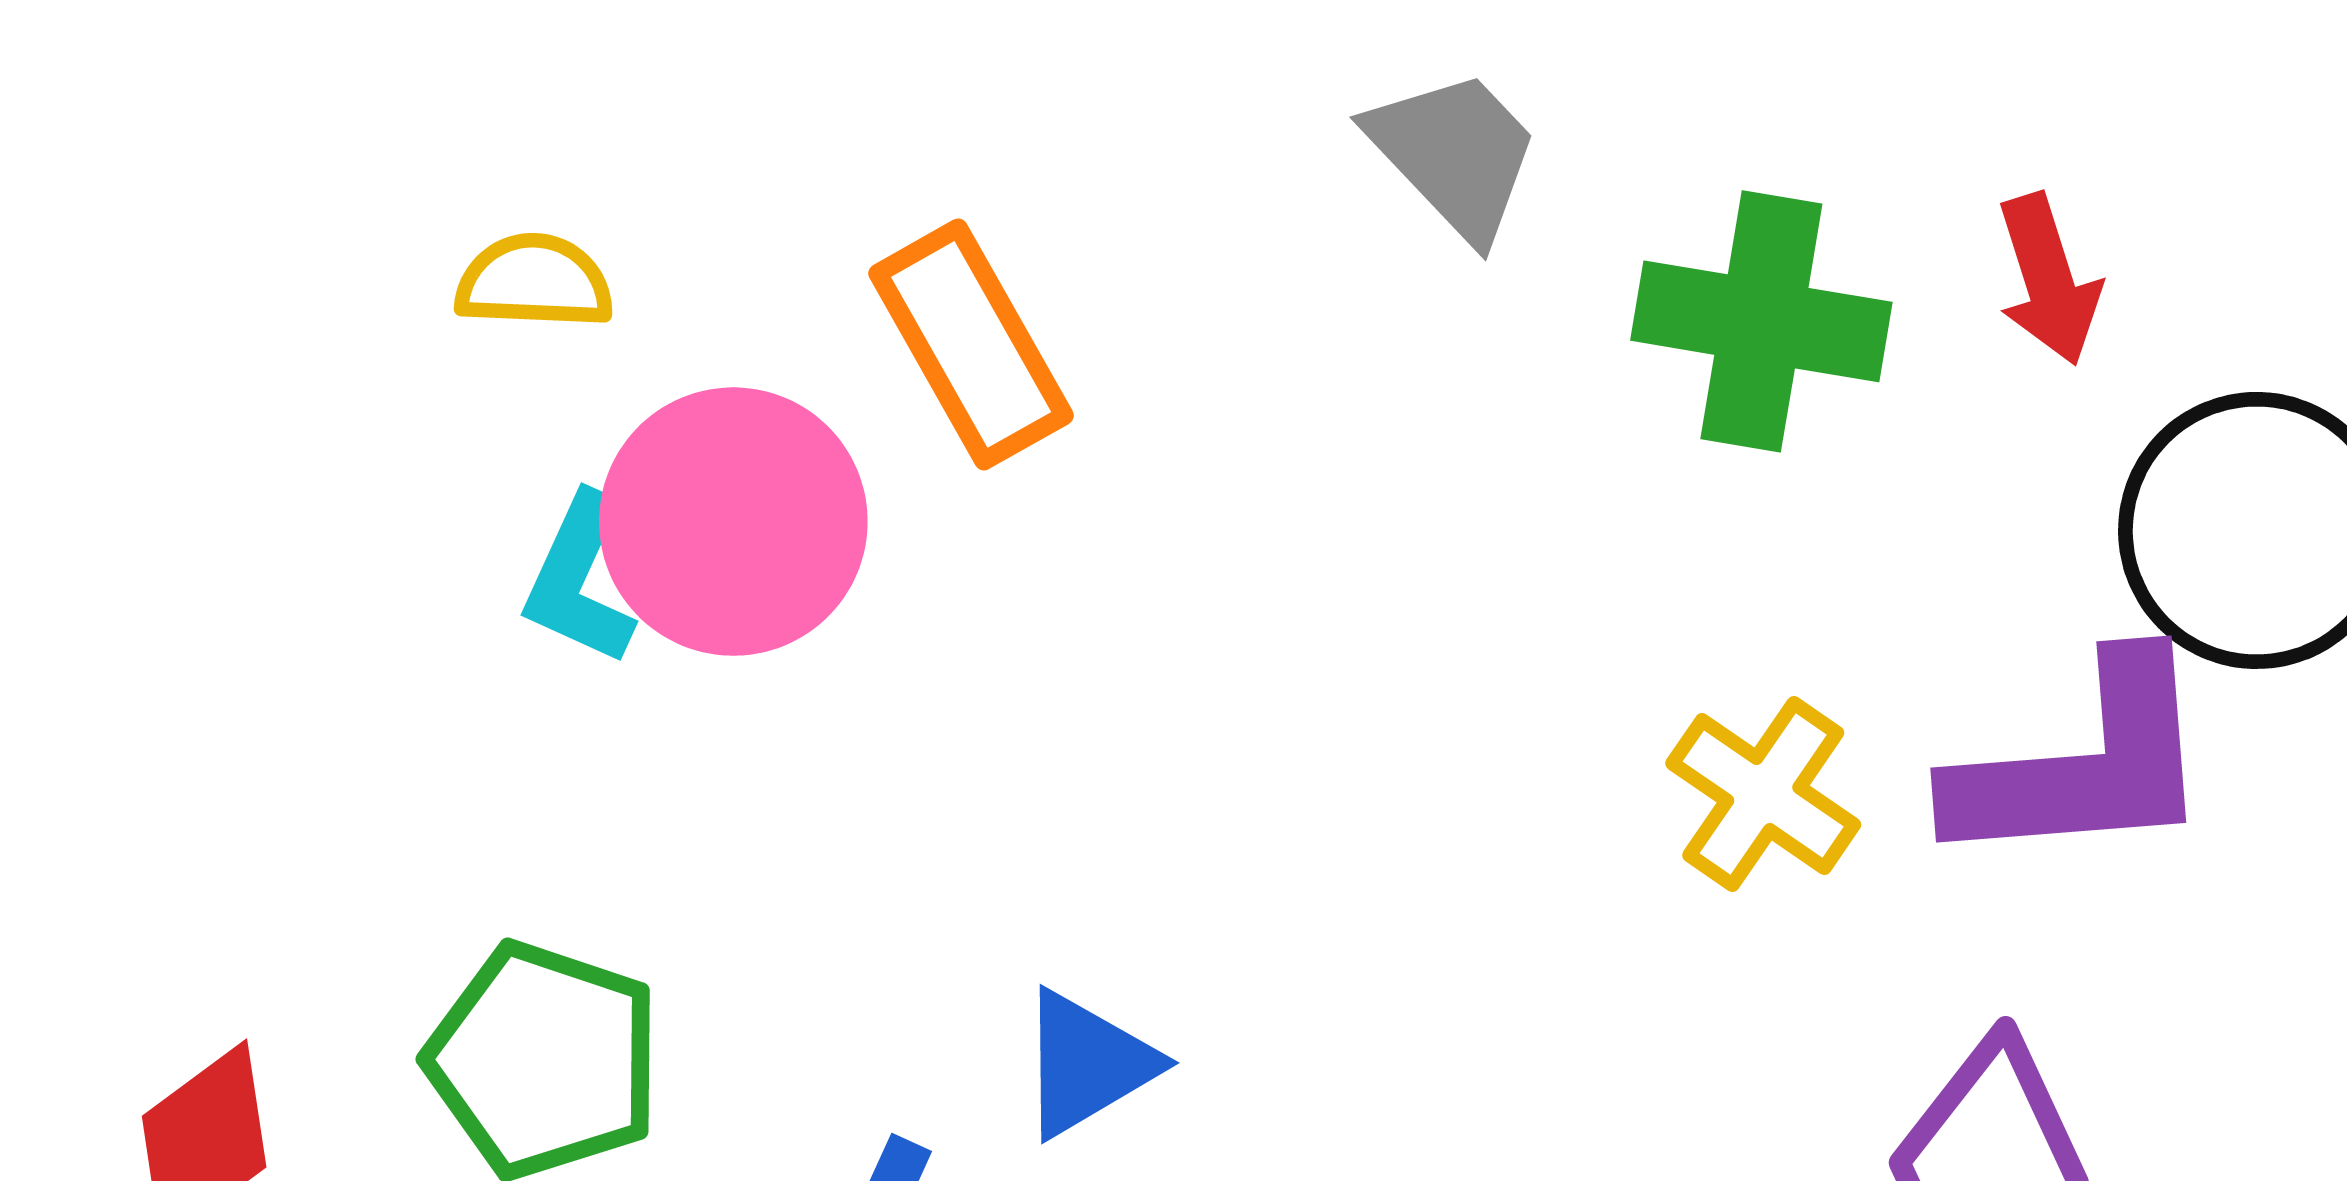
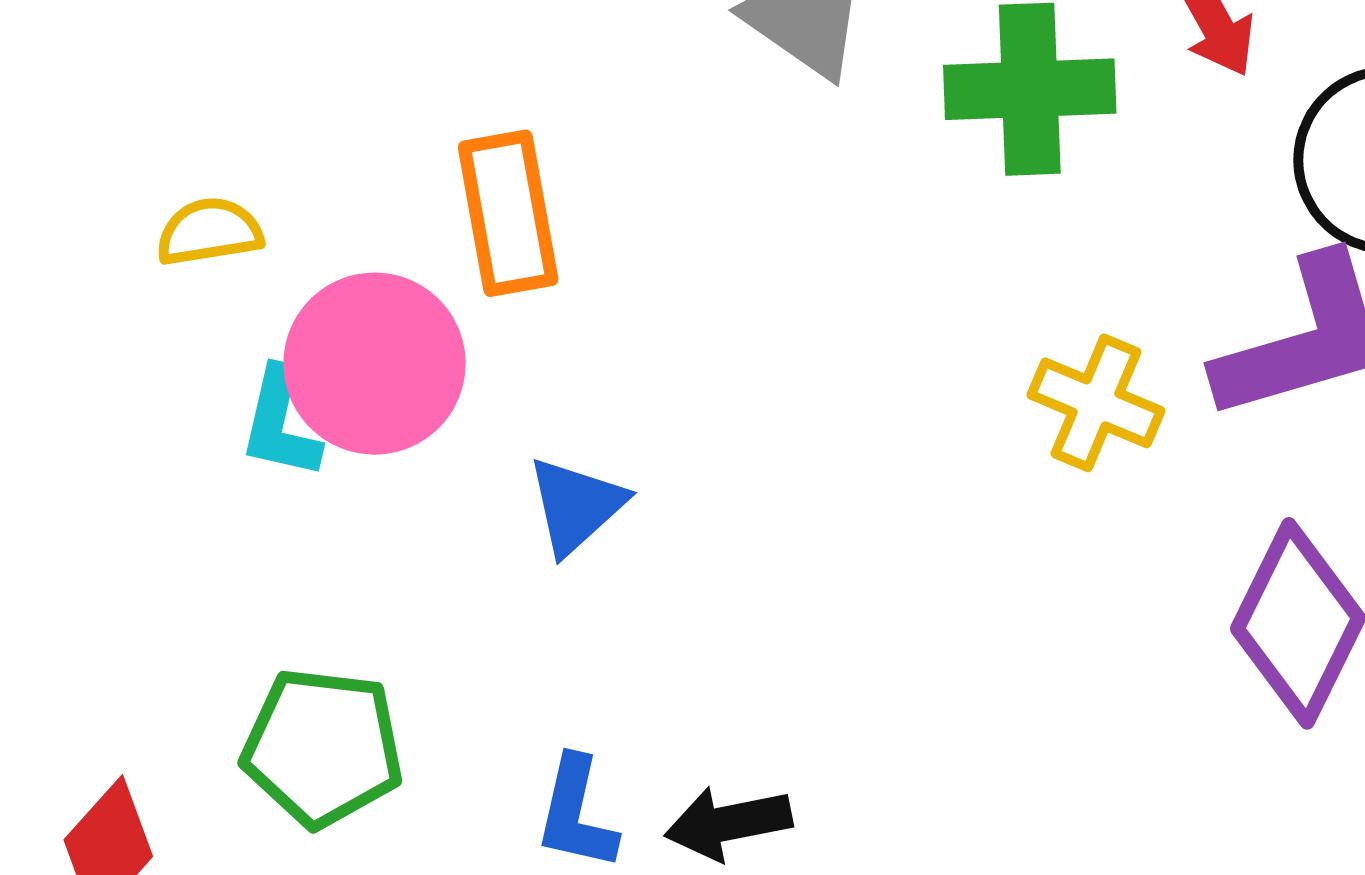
orange rectangle: (971, 344) -> (508, 213), turned 31
blue triangle: (1087, 1064) -> (576, 506), moved

